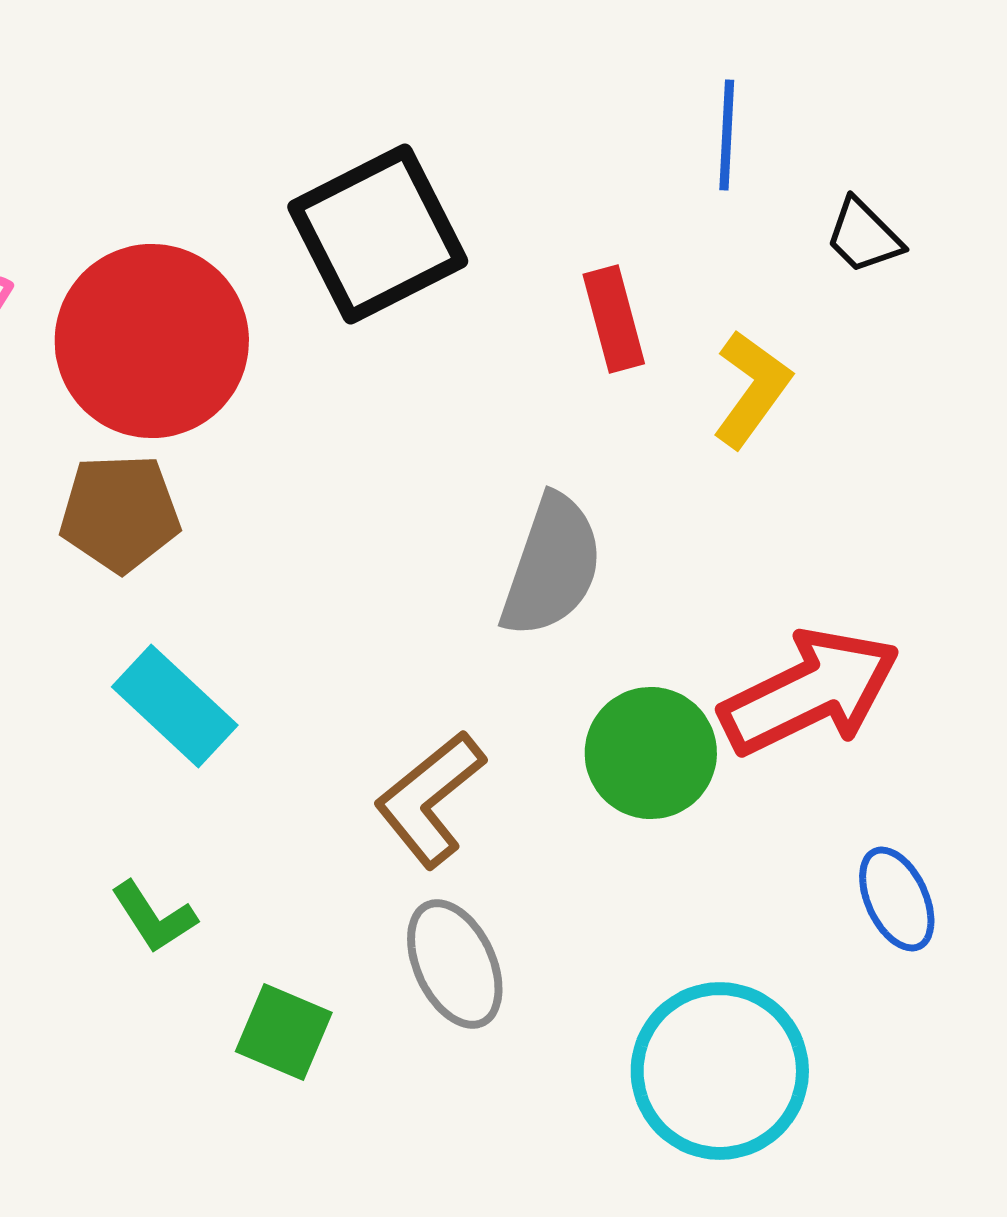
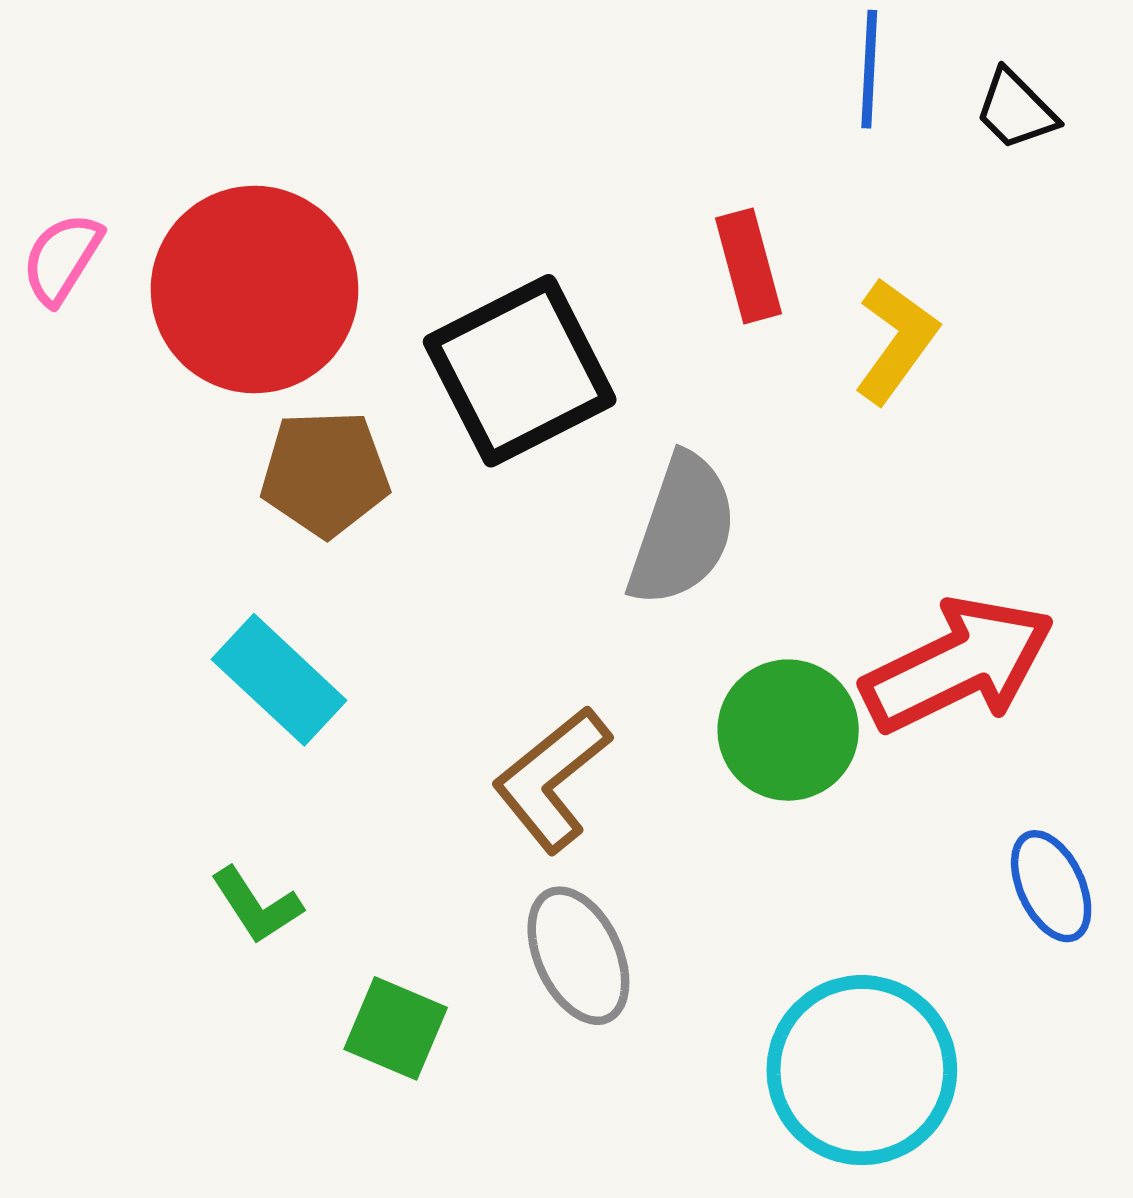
black square: (378, 234) -> (520, 371), moved
black trapezoid: (864, 236) -> (1016, 110), moved
brown pentagon: (120, 513) -> (325, 473), moved

